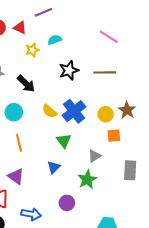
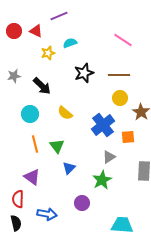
blue cross: (74, 111) -> (103, 125), moved
yellow circle: (106, 114) -> (120, 98), moved
green triangle: (64, 141) -> (57, 146), moved

